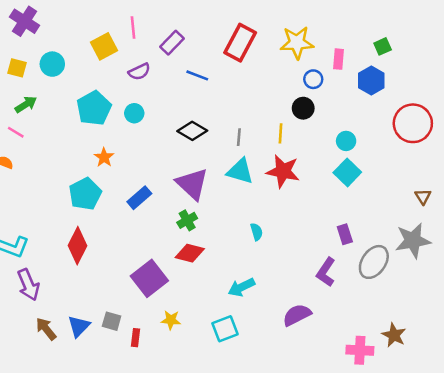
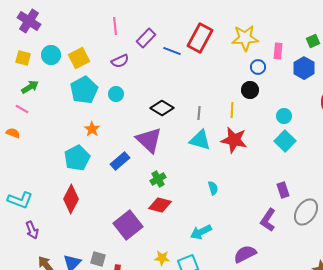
yellow square: (104, 46) -> (79, 58), moved
blue line: (197, 75) -> (172, 51), moved
purple triangle: (192, 184) -> (149, 140), moved
purple arrow: (28, 285) -> (32, 230), size x0.7
yellow star: (171, 320) -> (162, 258), moved

